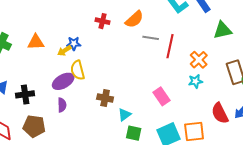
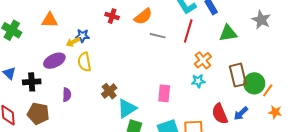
orange triangle: (36, 42) -> (50, 20), moved
red line: (170, 46) -> (188, 31), moved
purple ellipse: (63, 81) -> (54, 61), moved
pink rectangle: (162, 96) -> (164, 93), turned 36
brown cross: (105, 98) -> (109, 91), turned 35
cyan triangle: (124, 115) -> (127, 108), size x1.5

